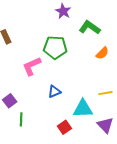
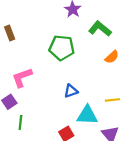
pink L-shape: (32, 66) -> (22, 77), moved
blue triangle: (54, 92) -> (71, 91), moved

